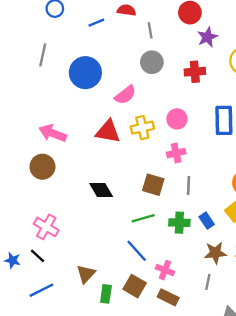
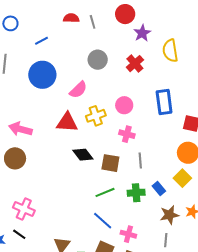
blue line: (96, 23) -> (41, 41), moved
gray line: (150, 30) -> (93, 22), moved
red cross: (195, 72) -> (135, 64), turned -30
pink cross: (176, 153) -> (127, 134), turned 35
black diamond: (101, 190) -> (83, 155), moved

